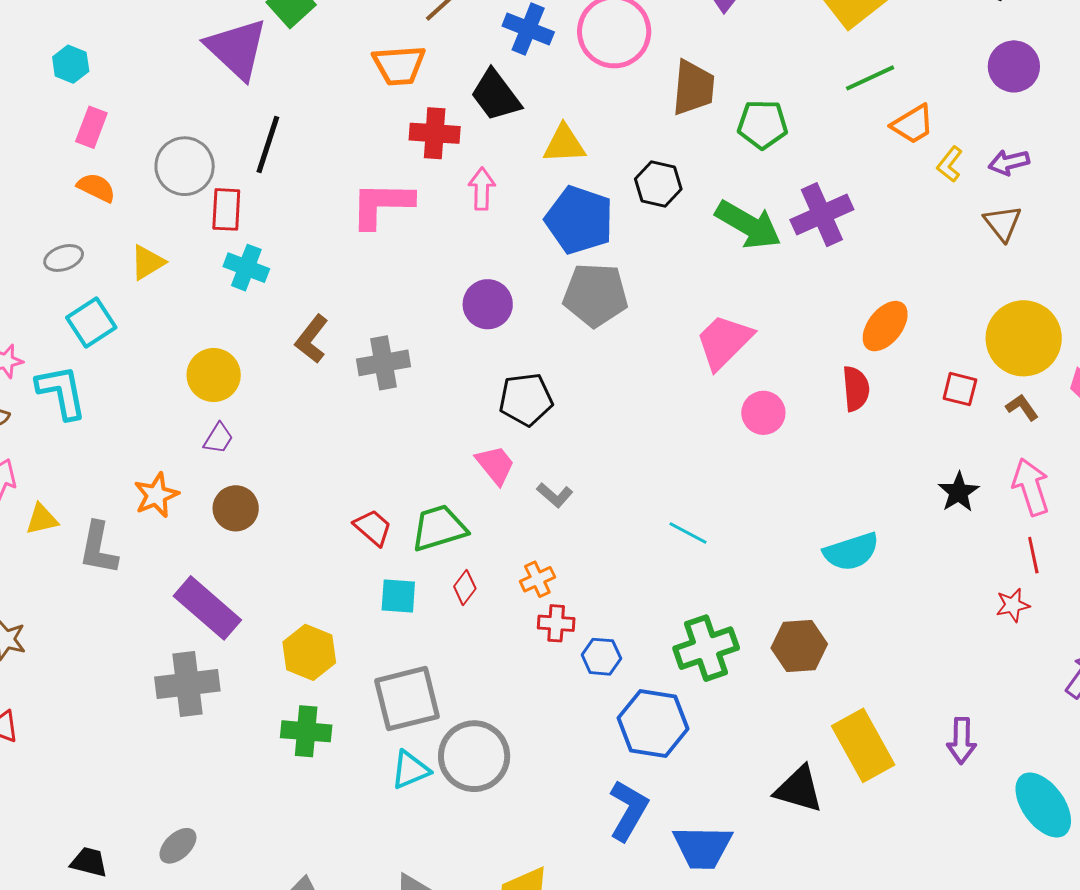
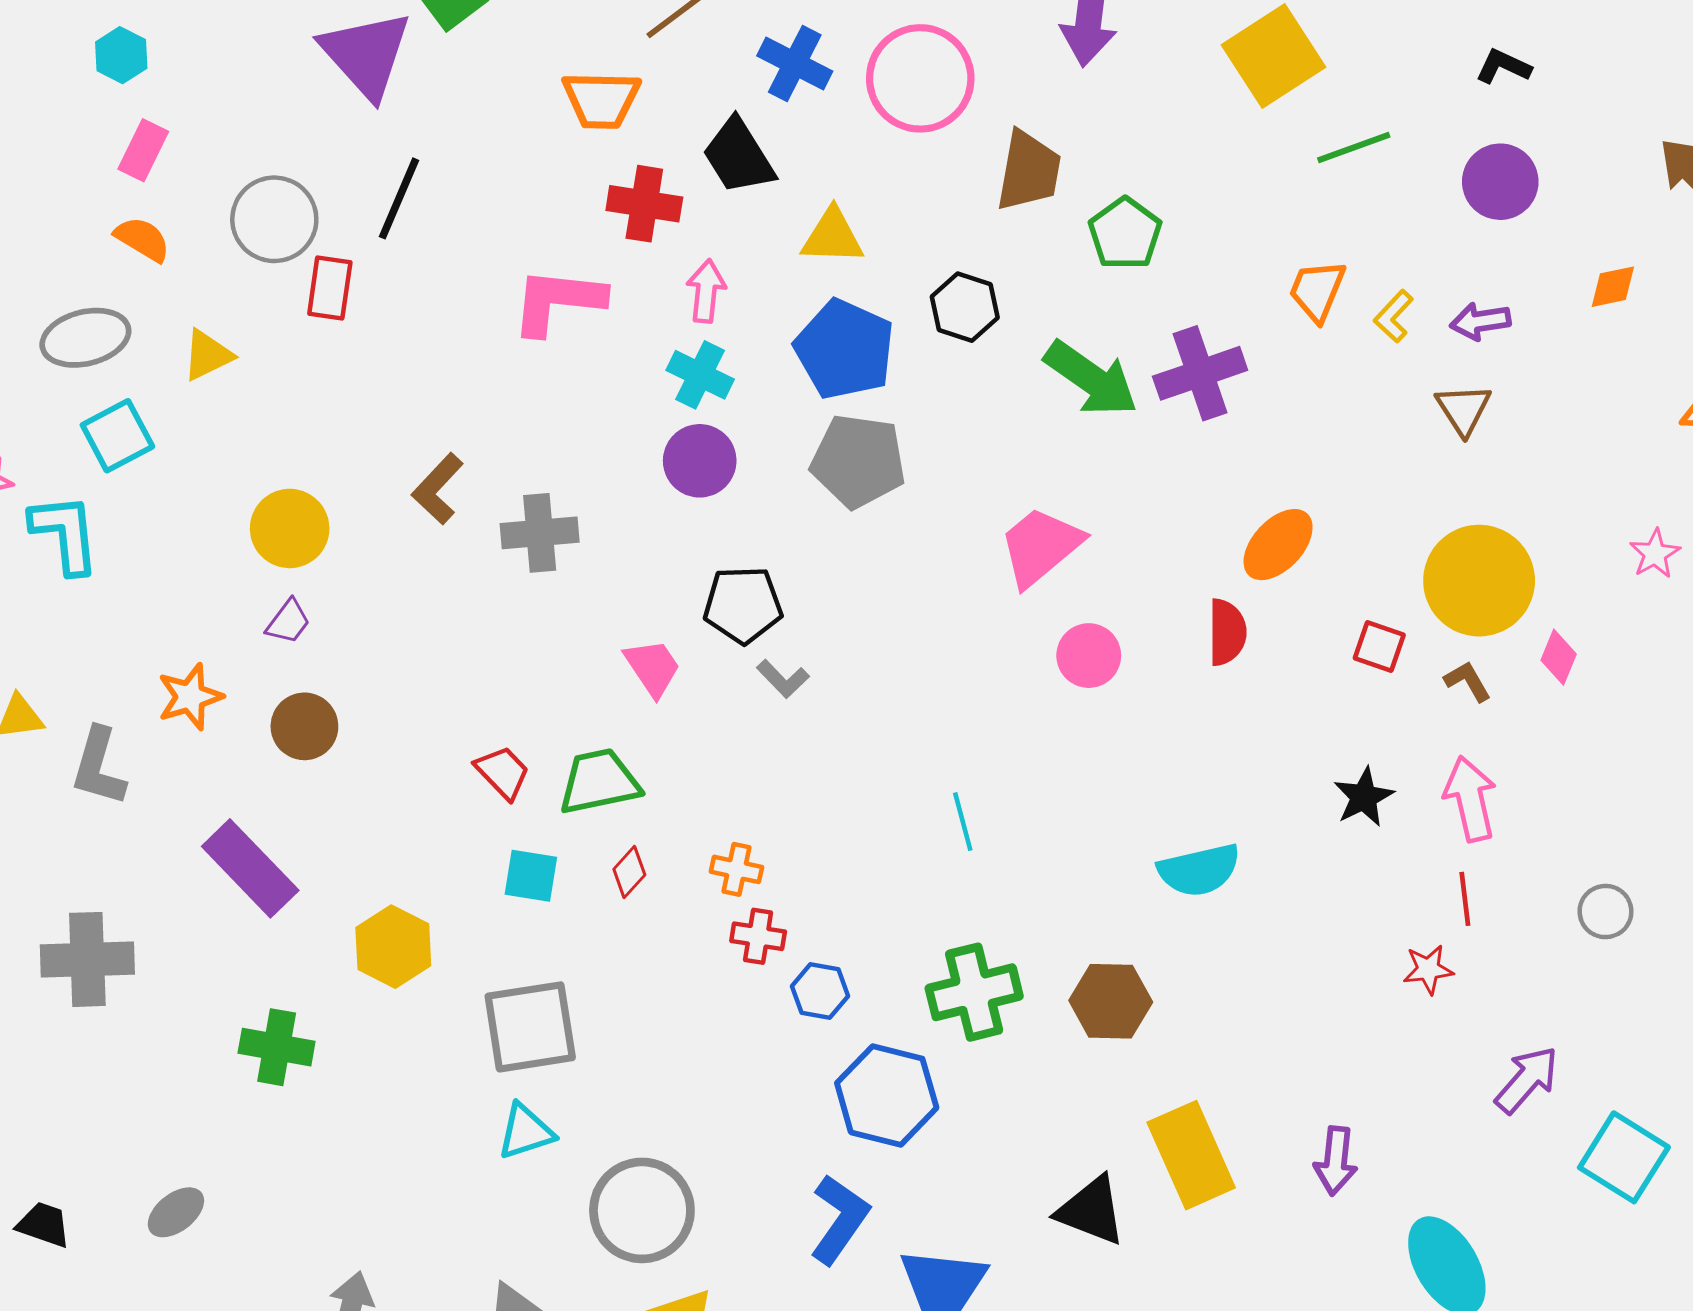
green line: (870, 78) -> (1354, 148), moved
green pentagon: (763, 124) -> (1125, 234), turned 30
orange trapezoid: (913, 124) -> (1317, 291), moved, turned 138
gray ellipse: (64, 258) -> (85, 338), size x1.5
cyan cross: (246, 268) -> (700, 375), moved
pink trapezoid: (495, 465) -> (652, 668), moved
gray L-shape: (555, 495) -> (783, 679), moved
cyan line: (688, 533) -> (963, 822), turned 42
orange cross: (537, 579) -> (736, 869), turned 32
gray cross: (187, 684) -> (87, 959), moved
green cross: (306, 731) -> (277, 1047), moved
gray circle: (474, 756) -> (642, 1210), moved

